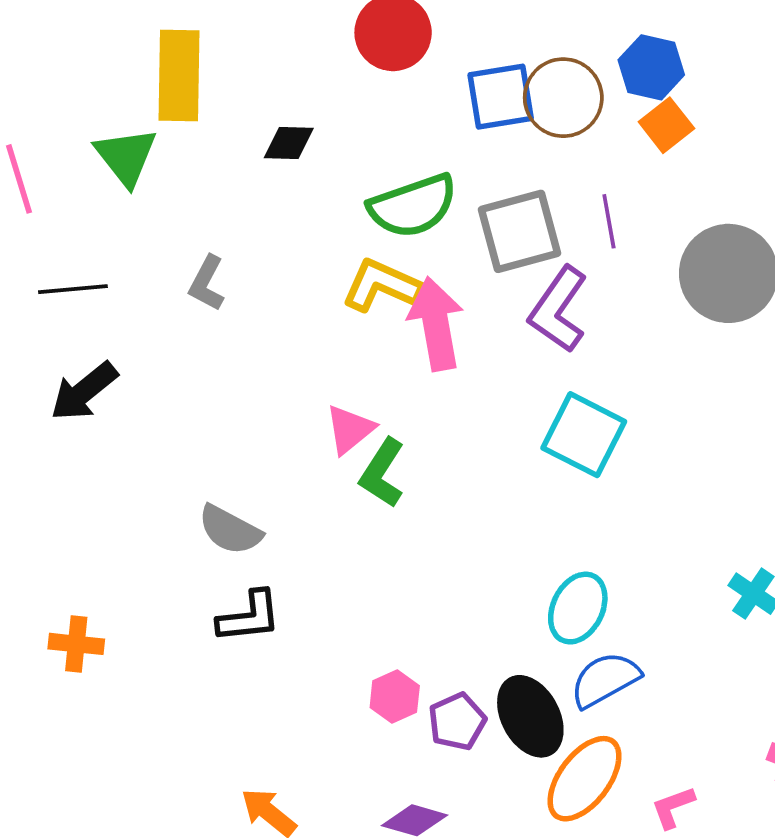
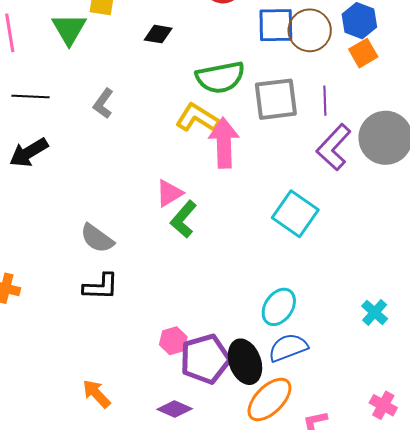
purple L-shape: (558, 310) -> (334, 147), moved
purple pentagon: (457, 722) -> (205, 359), size x1.6

